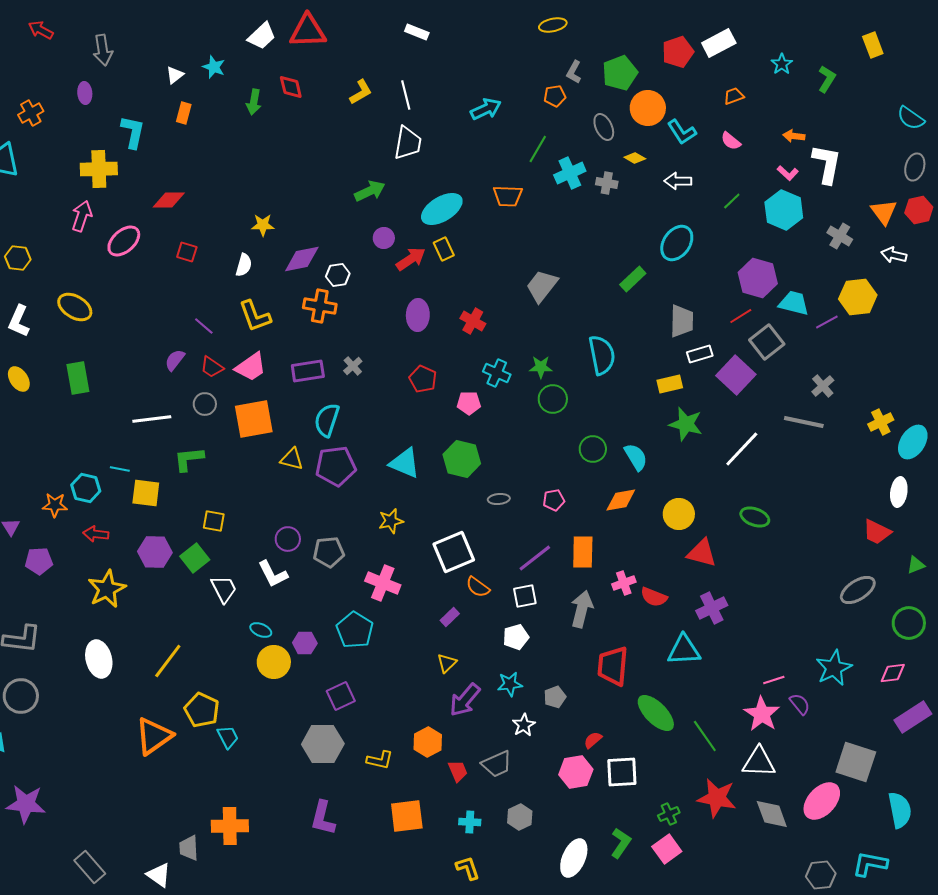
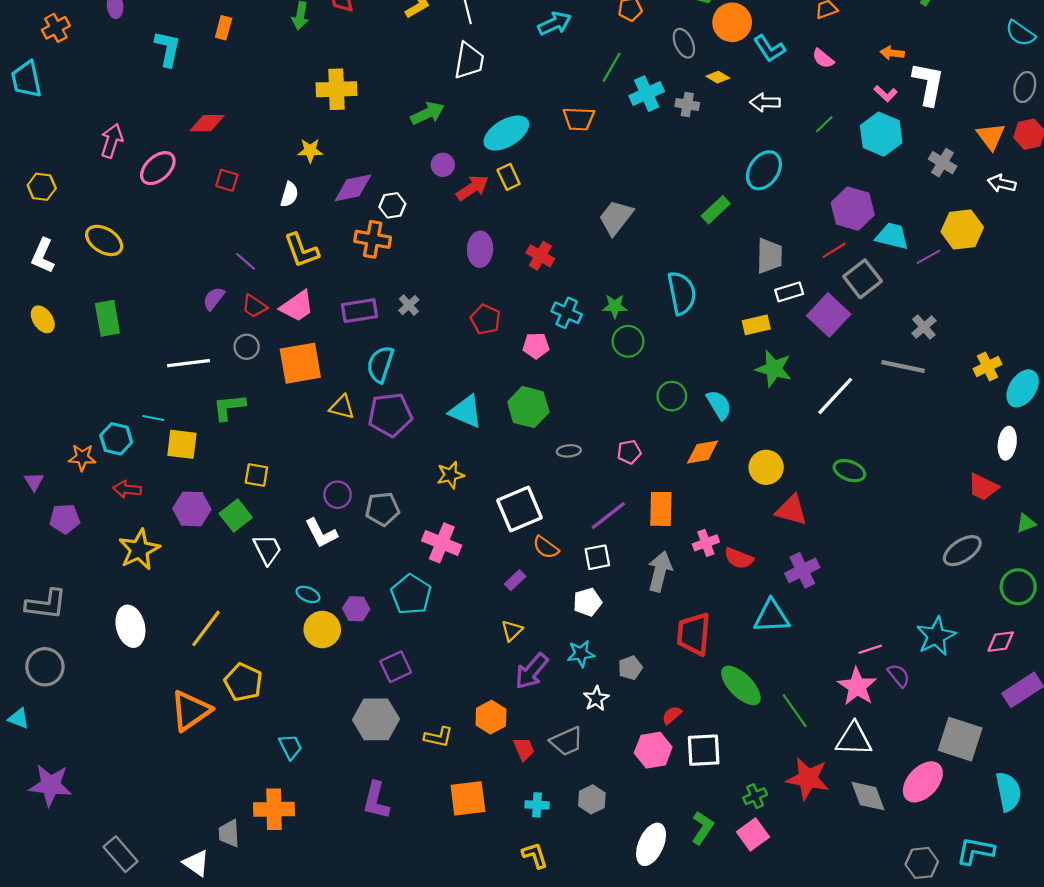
yellow cross: (99, 169) -> (336, 89), moved
cyan trapezoid: (228, 737) -> (290, 747), moved

